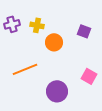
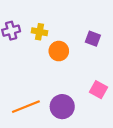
orange line: (25, 69) -> (26, 107), moved

